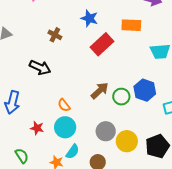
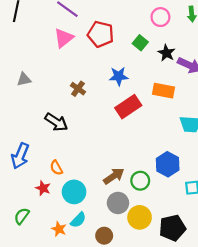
blue star: (89, 18) -> (119, 76), turned -30
brown arrow: (100, 91) -> (114, 176), moved
green circle: (121, 97) -> (140, 181), moved
orange semicircle: (64, 105) -> (56, 168), moved
green semicircle: (22, 156) -> (22, 216), turned -119

